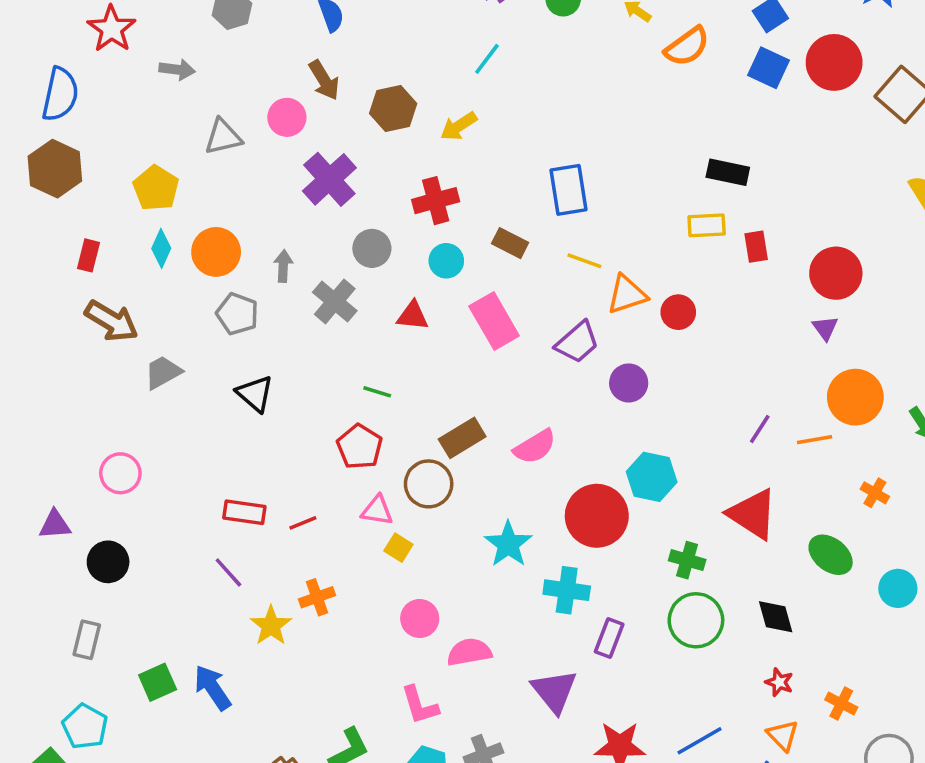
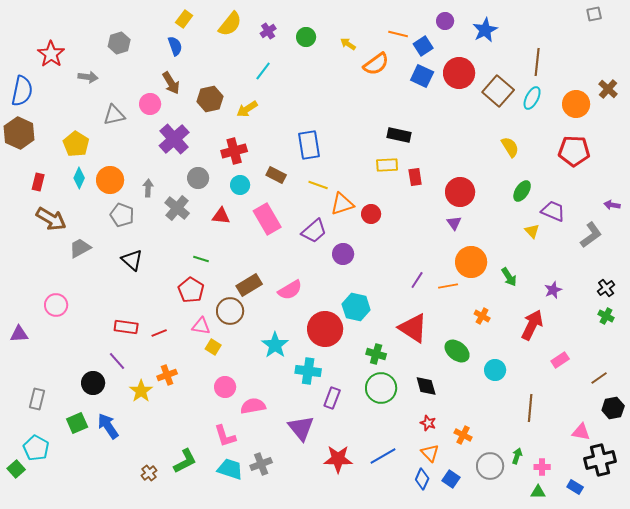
black circle: (108, 562) -> (93, 383), moved

